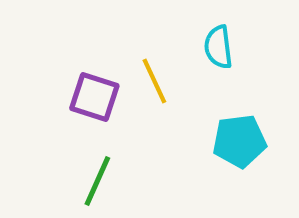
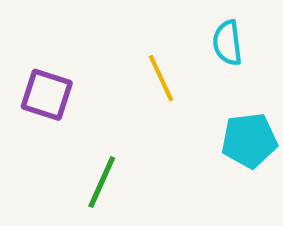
purple square: (94, 97) -> (47, 95), moved

